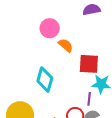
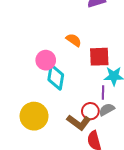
pink circle: (50, 28) -> (46, 60), moved

